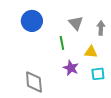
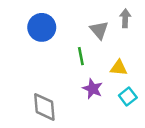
gray arrow: (101, 28) -> (125, 18), moved
cyan square: (98, 74) -> (128, 97), turned -32

